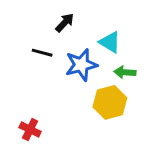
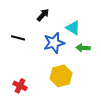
black line: (42, 53) -> (18, 38), moved
yellow hexagon: (110, 102) -> (61, 76), moved

